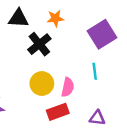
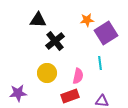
orange star: (55, 18) -> (87, 20), moved
yellow circle: (42, 84) -> (47, 73), moved

